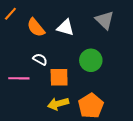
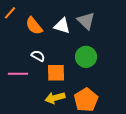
gray triangle: (105, 20) -> (86, 21), moved

